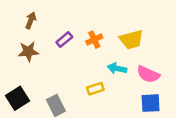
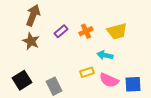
brown arrow: (31, 20) -> (33, 15), size x1.5
brown star: (28, 52) -> (31, 41), turned 30
pink semicircle: (148, 74) -> (109, 80), moved

